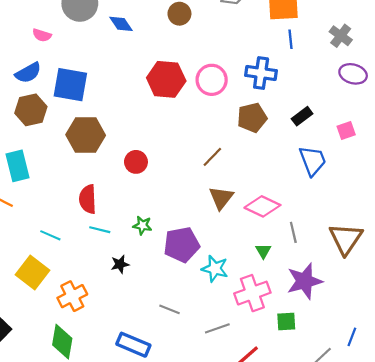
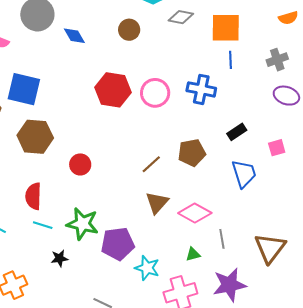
gray cross: (341, 36) -> (277, 60), turned 30
brown pentagon: (252, 118) -> (192, 153), moved
green star: (142, 225) -> (82, 224), size x1.8
green triangle: (263, 251) -> (193, 254), turned 42

